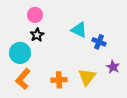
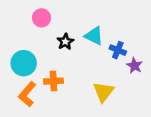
black star: (37, 35) -> (65, 42), moved
purple star: (113, 67) -> (134, 66), moved
orange cross: (59, 80) -> (53, 81), moved

